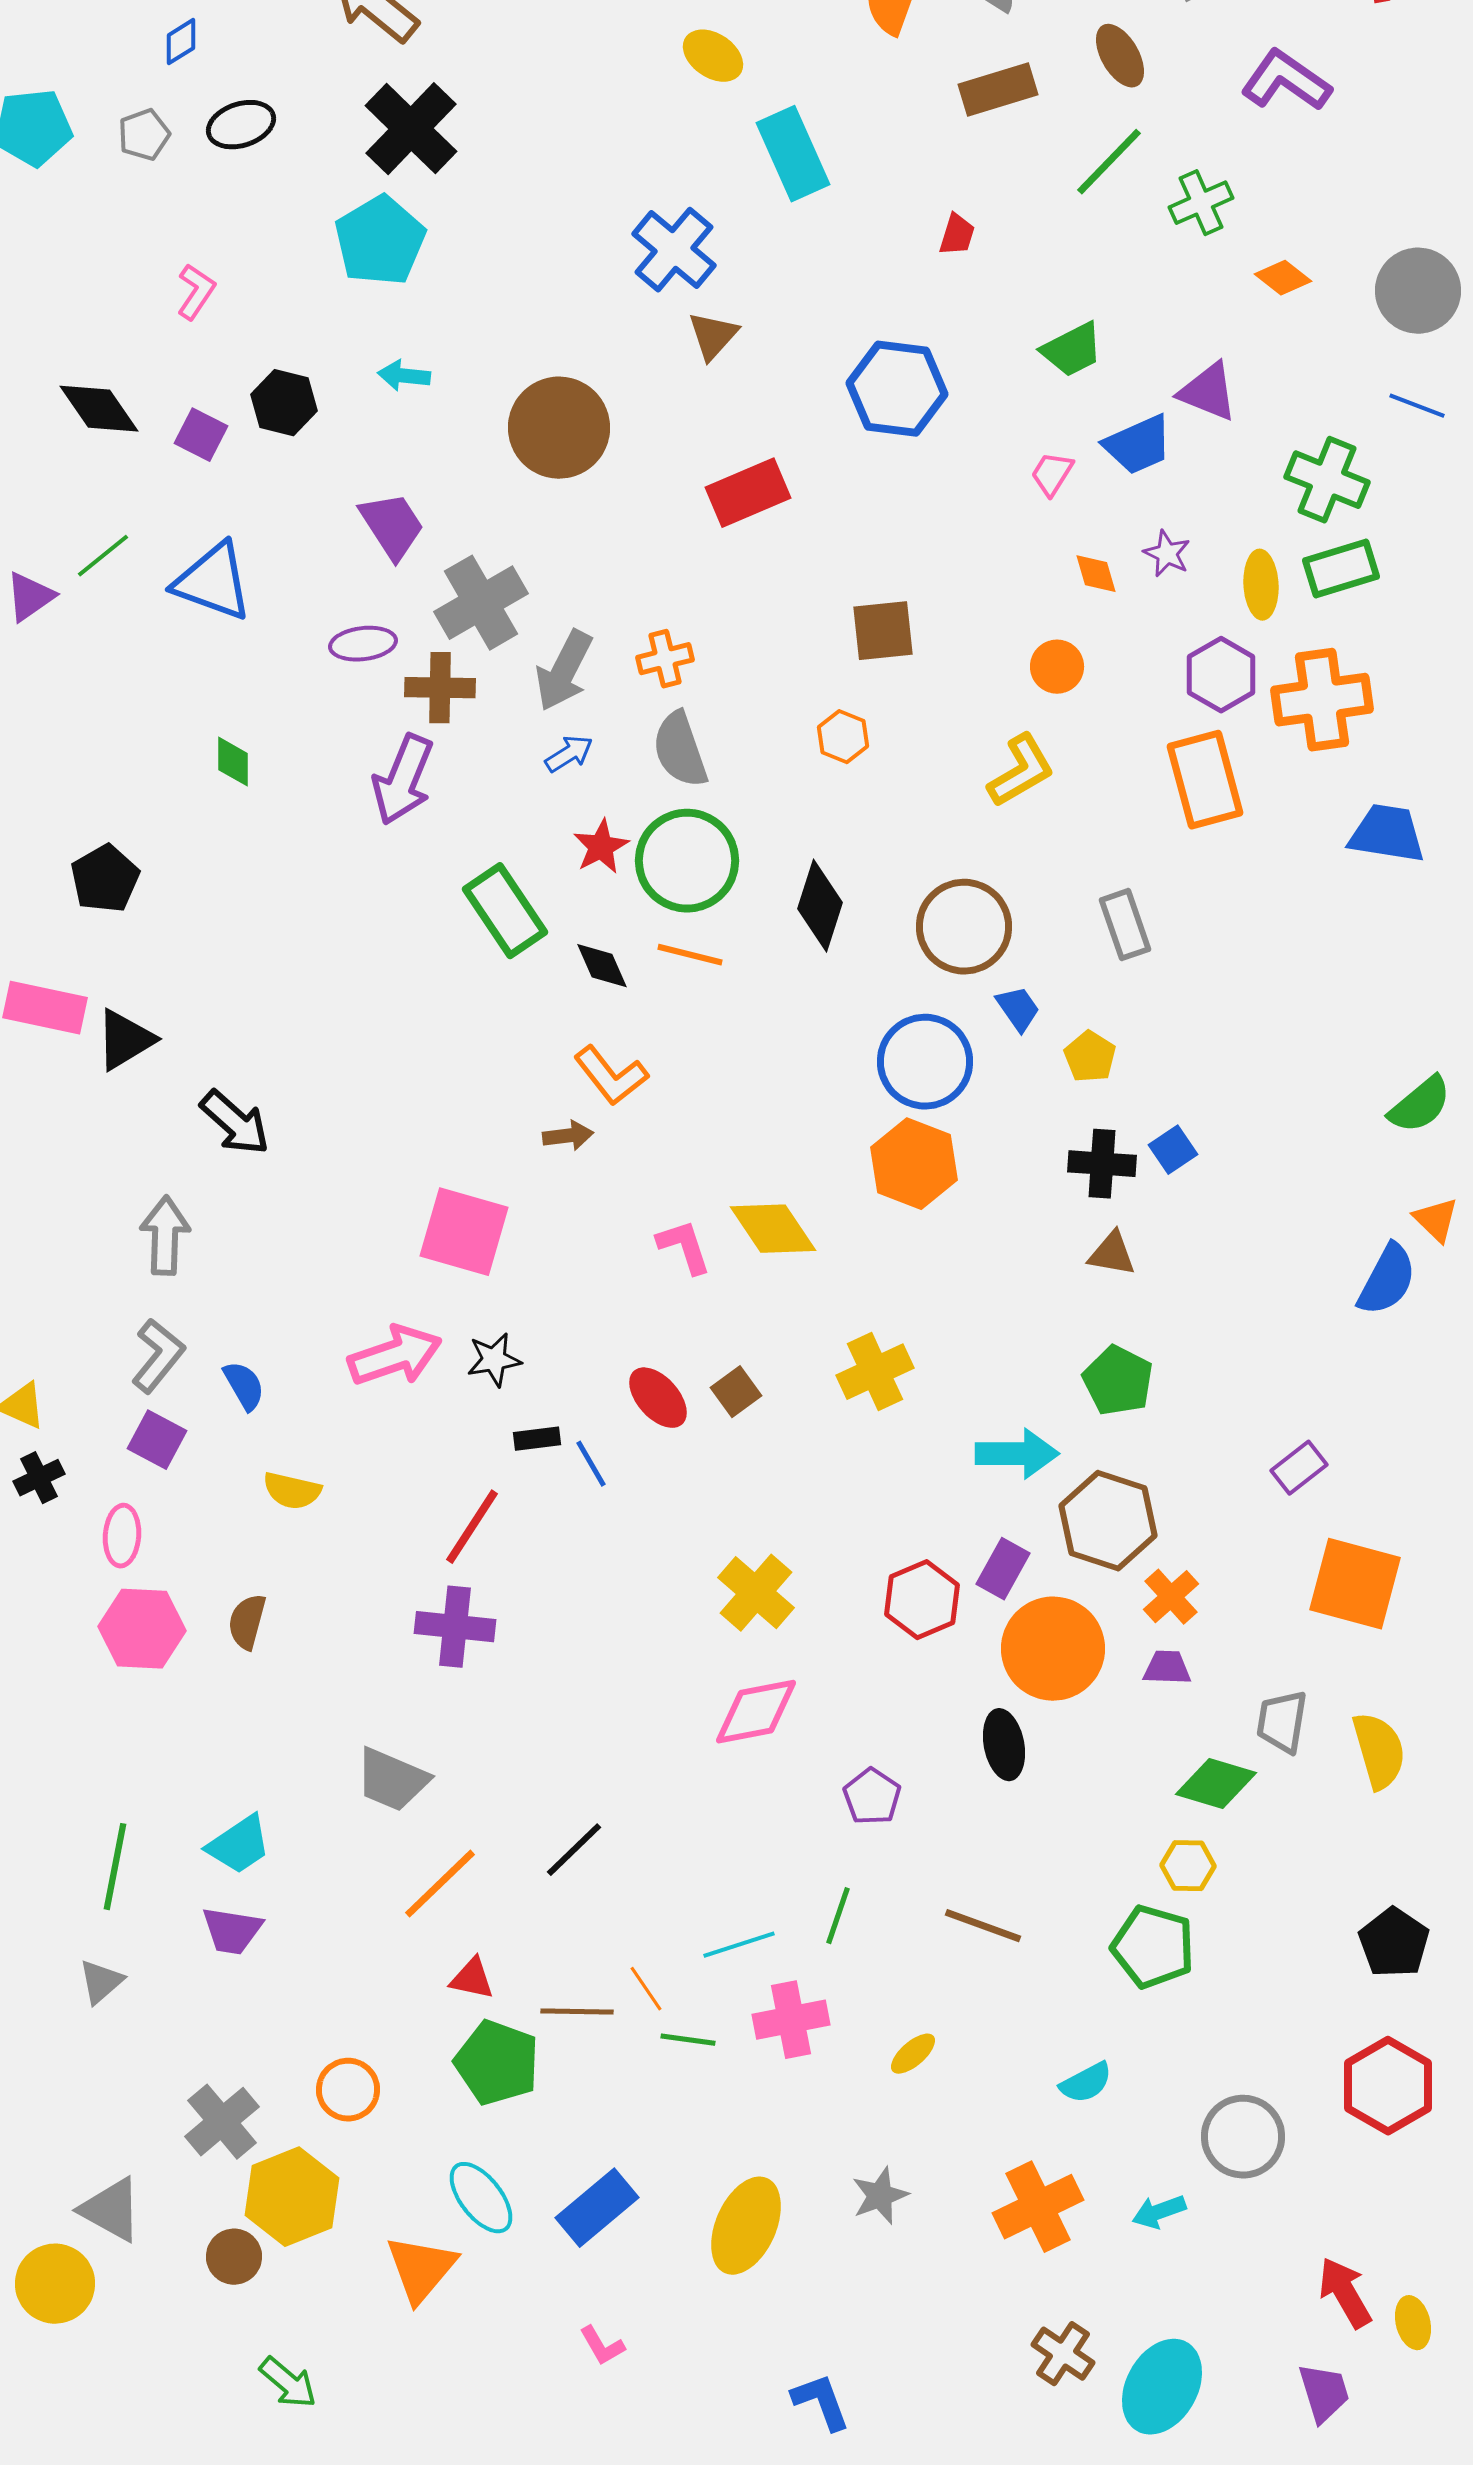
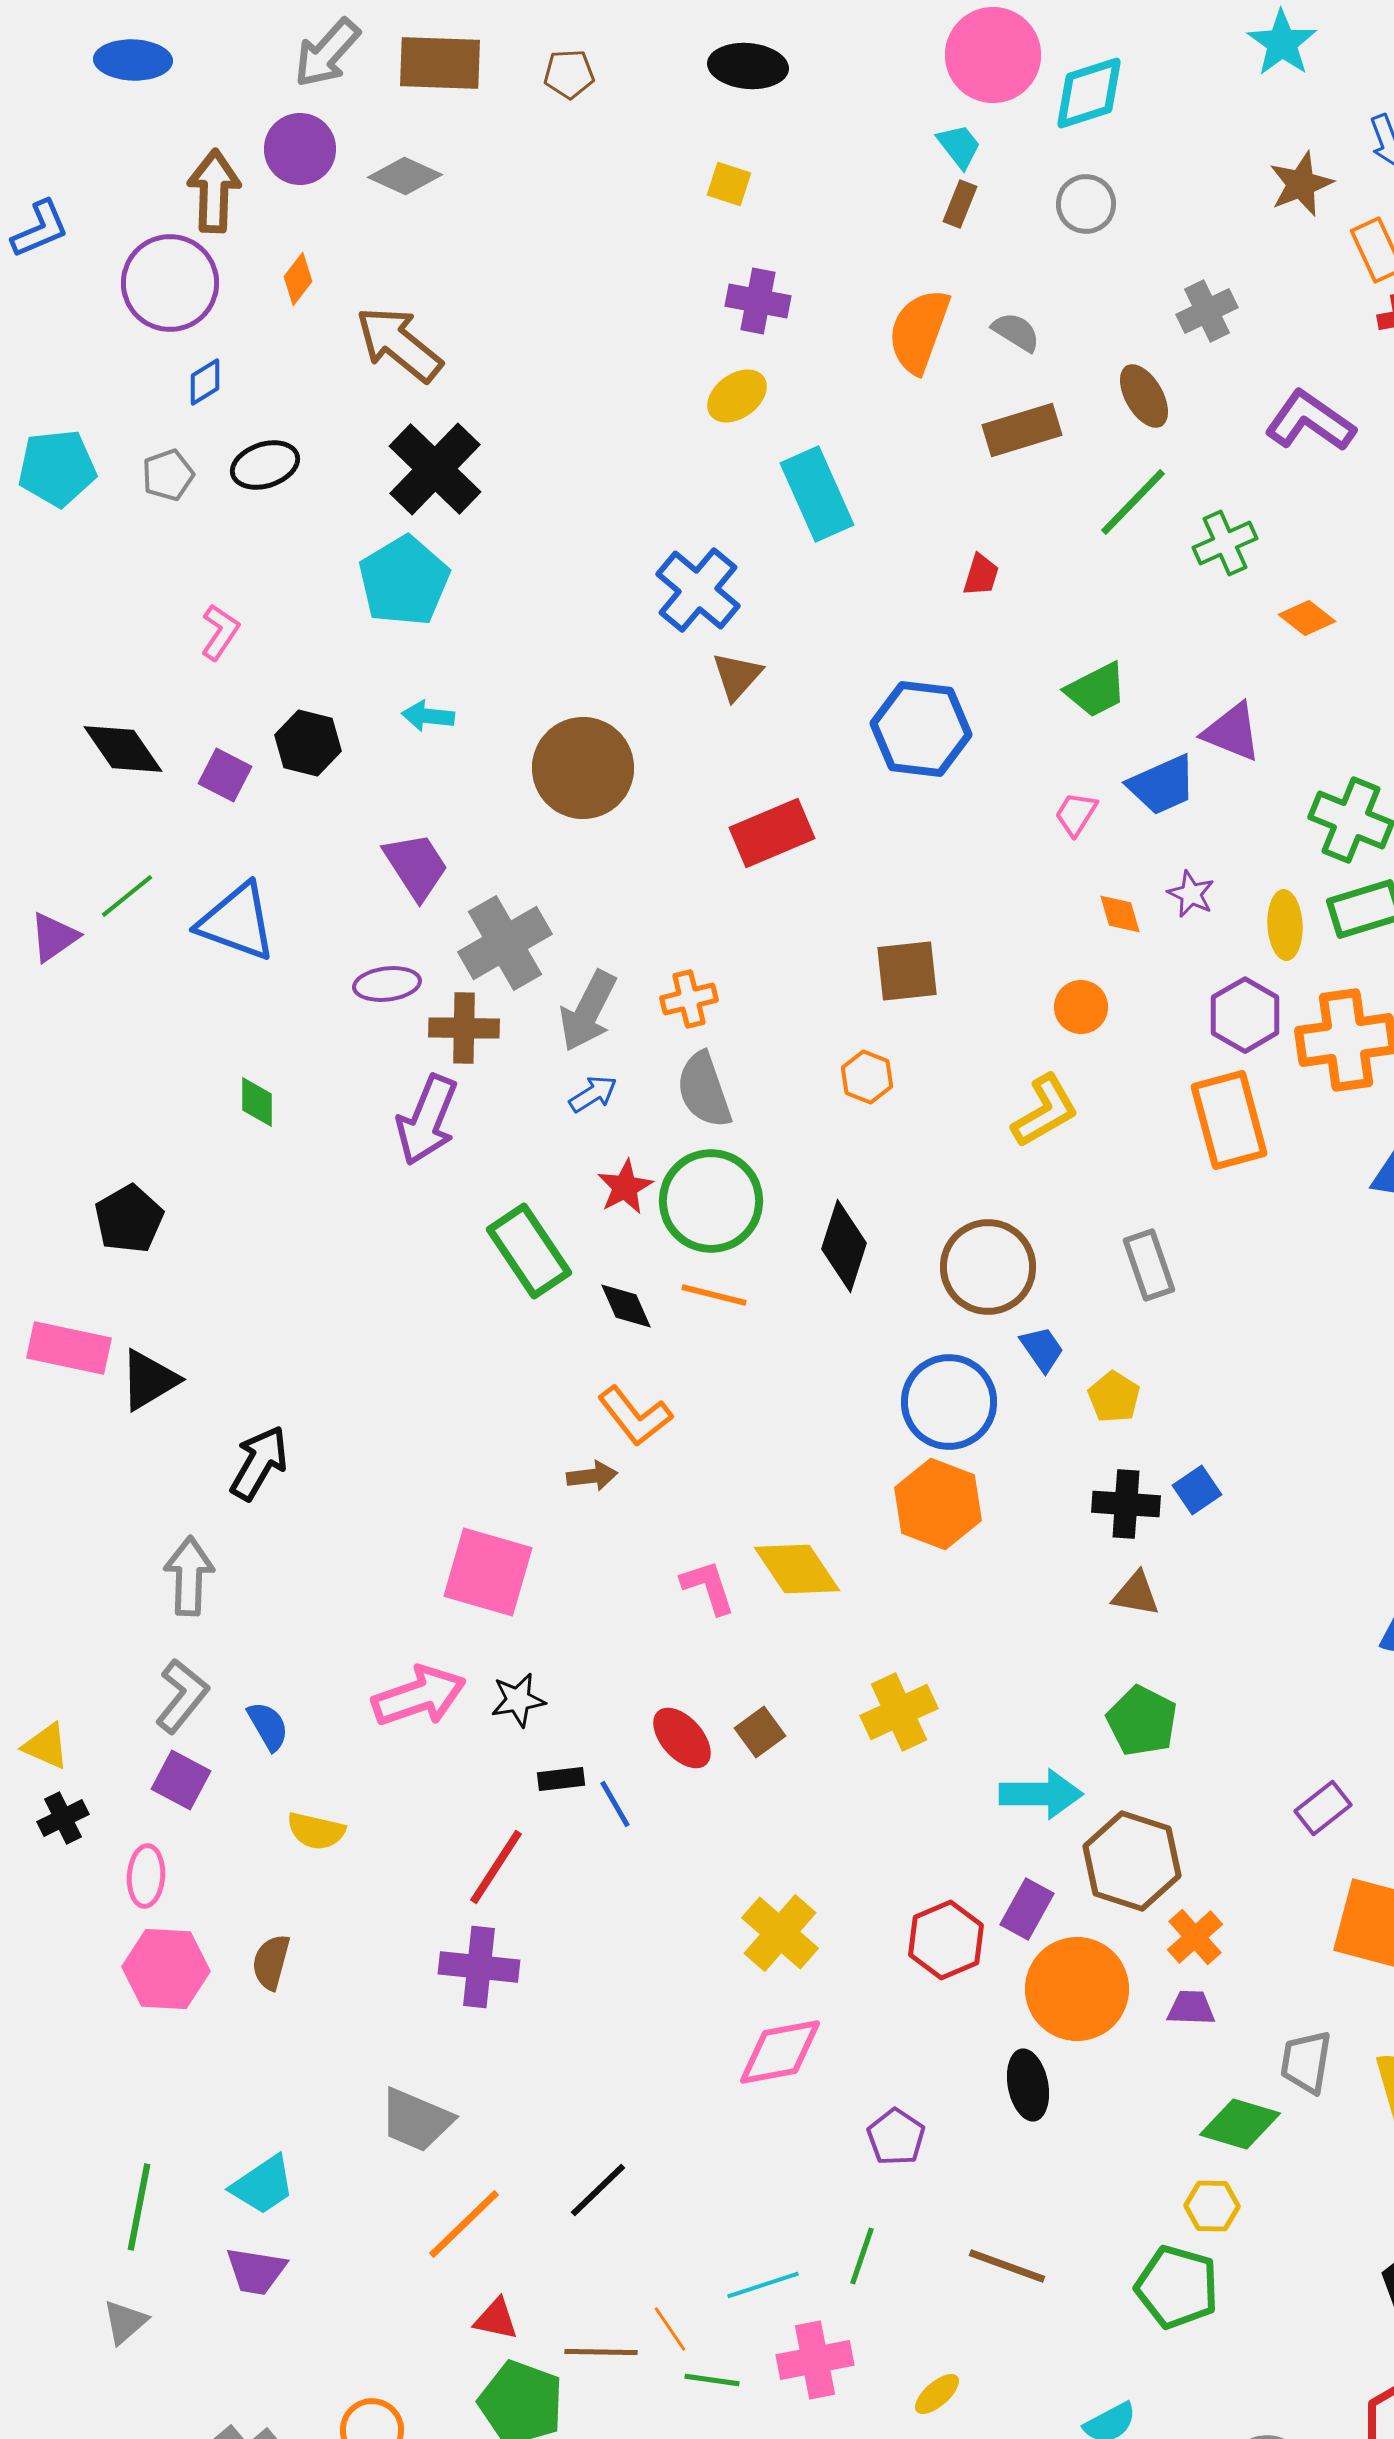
yellow ellipse: (713, 56) -> (737, 396), turned -70
black arrow: (235, 1123) -> (259, 1463), turned -102

